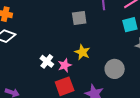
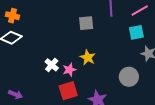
gray circle: (115, 69) -> (129, 77), moved

